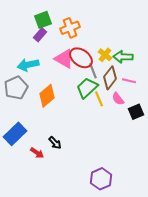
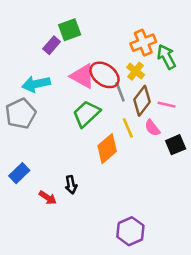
green square: (43, 20) -> (70, 30), moved
orange cross: (70, 28) -> (143, 43), moved
green arrow: (123, 57) -> (167, 57), moved, turned 60
green trapezoid: (87, 88) -> (86, 114), moved
orange diamond: (47, 96) -> (107, 149), moved
blue rectangle: (15, 134) -> (19, 173), size x0.7
black arrow: (55, 143) -> (71, 185), turned 32

